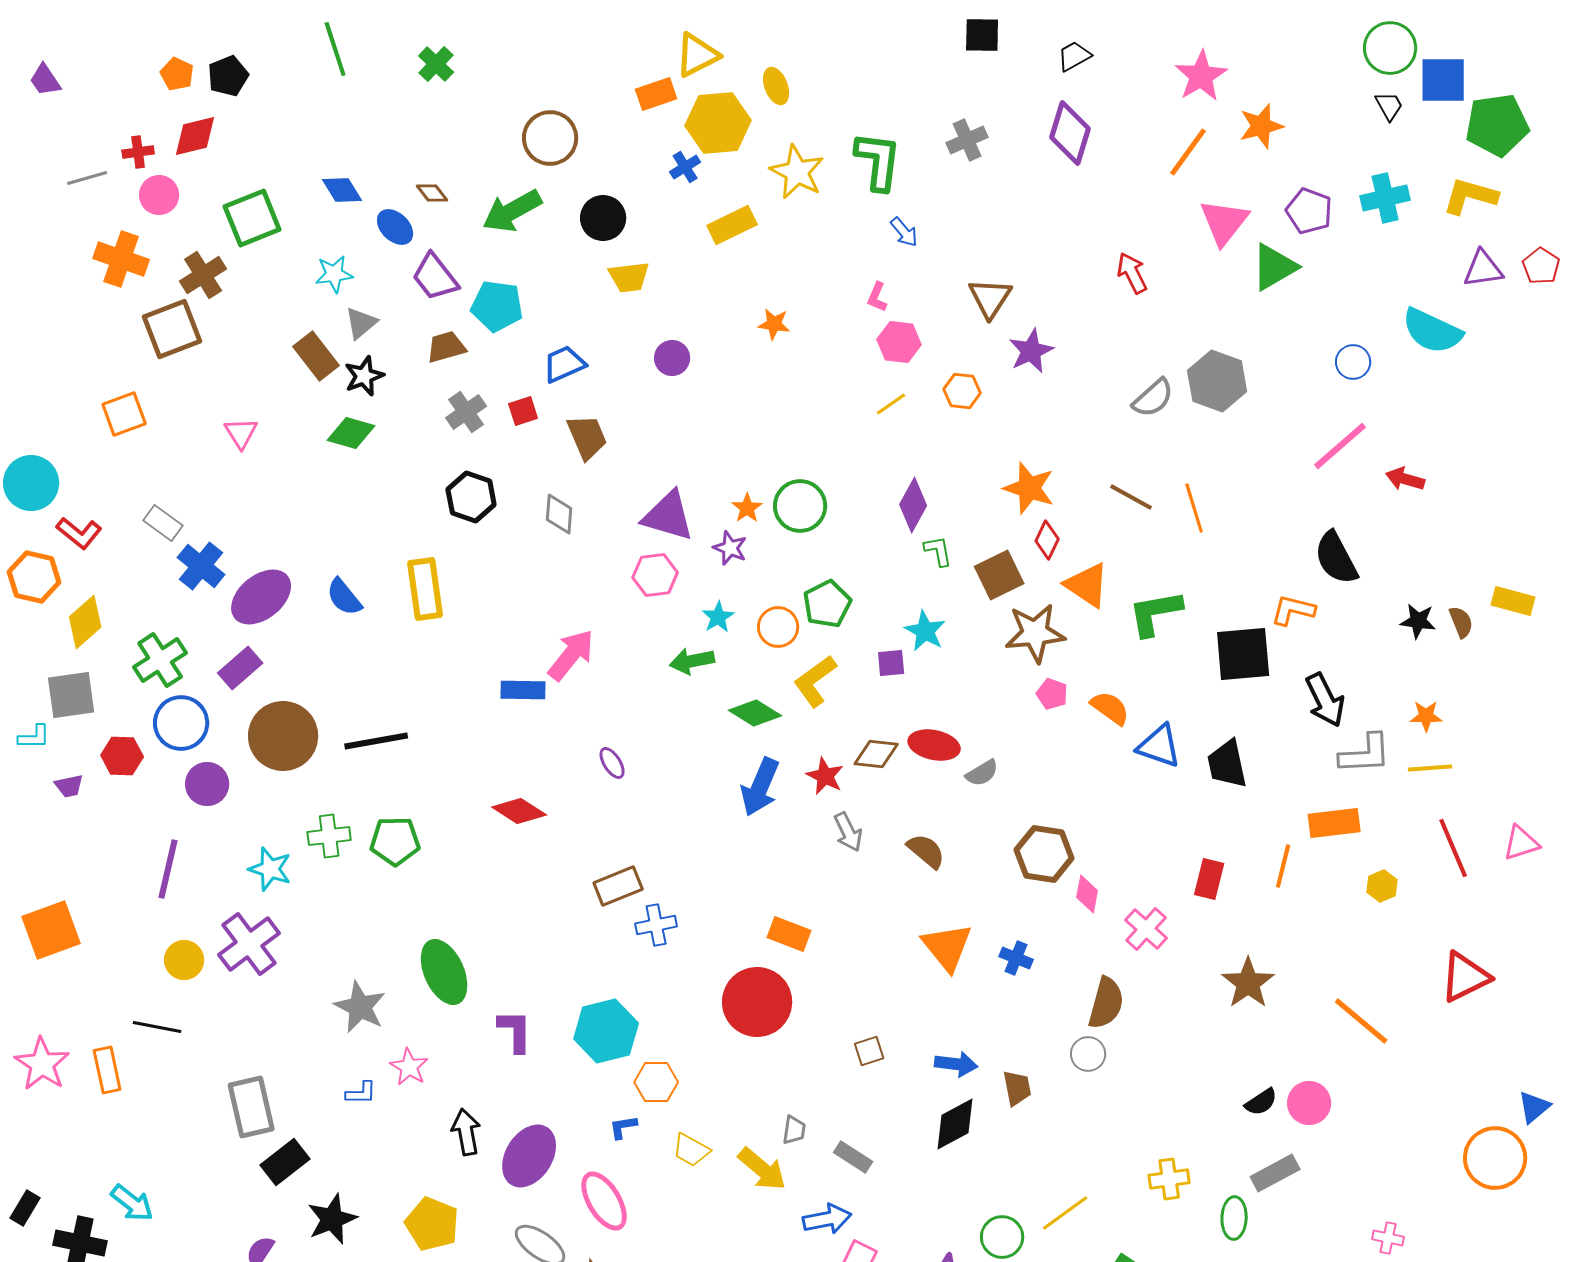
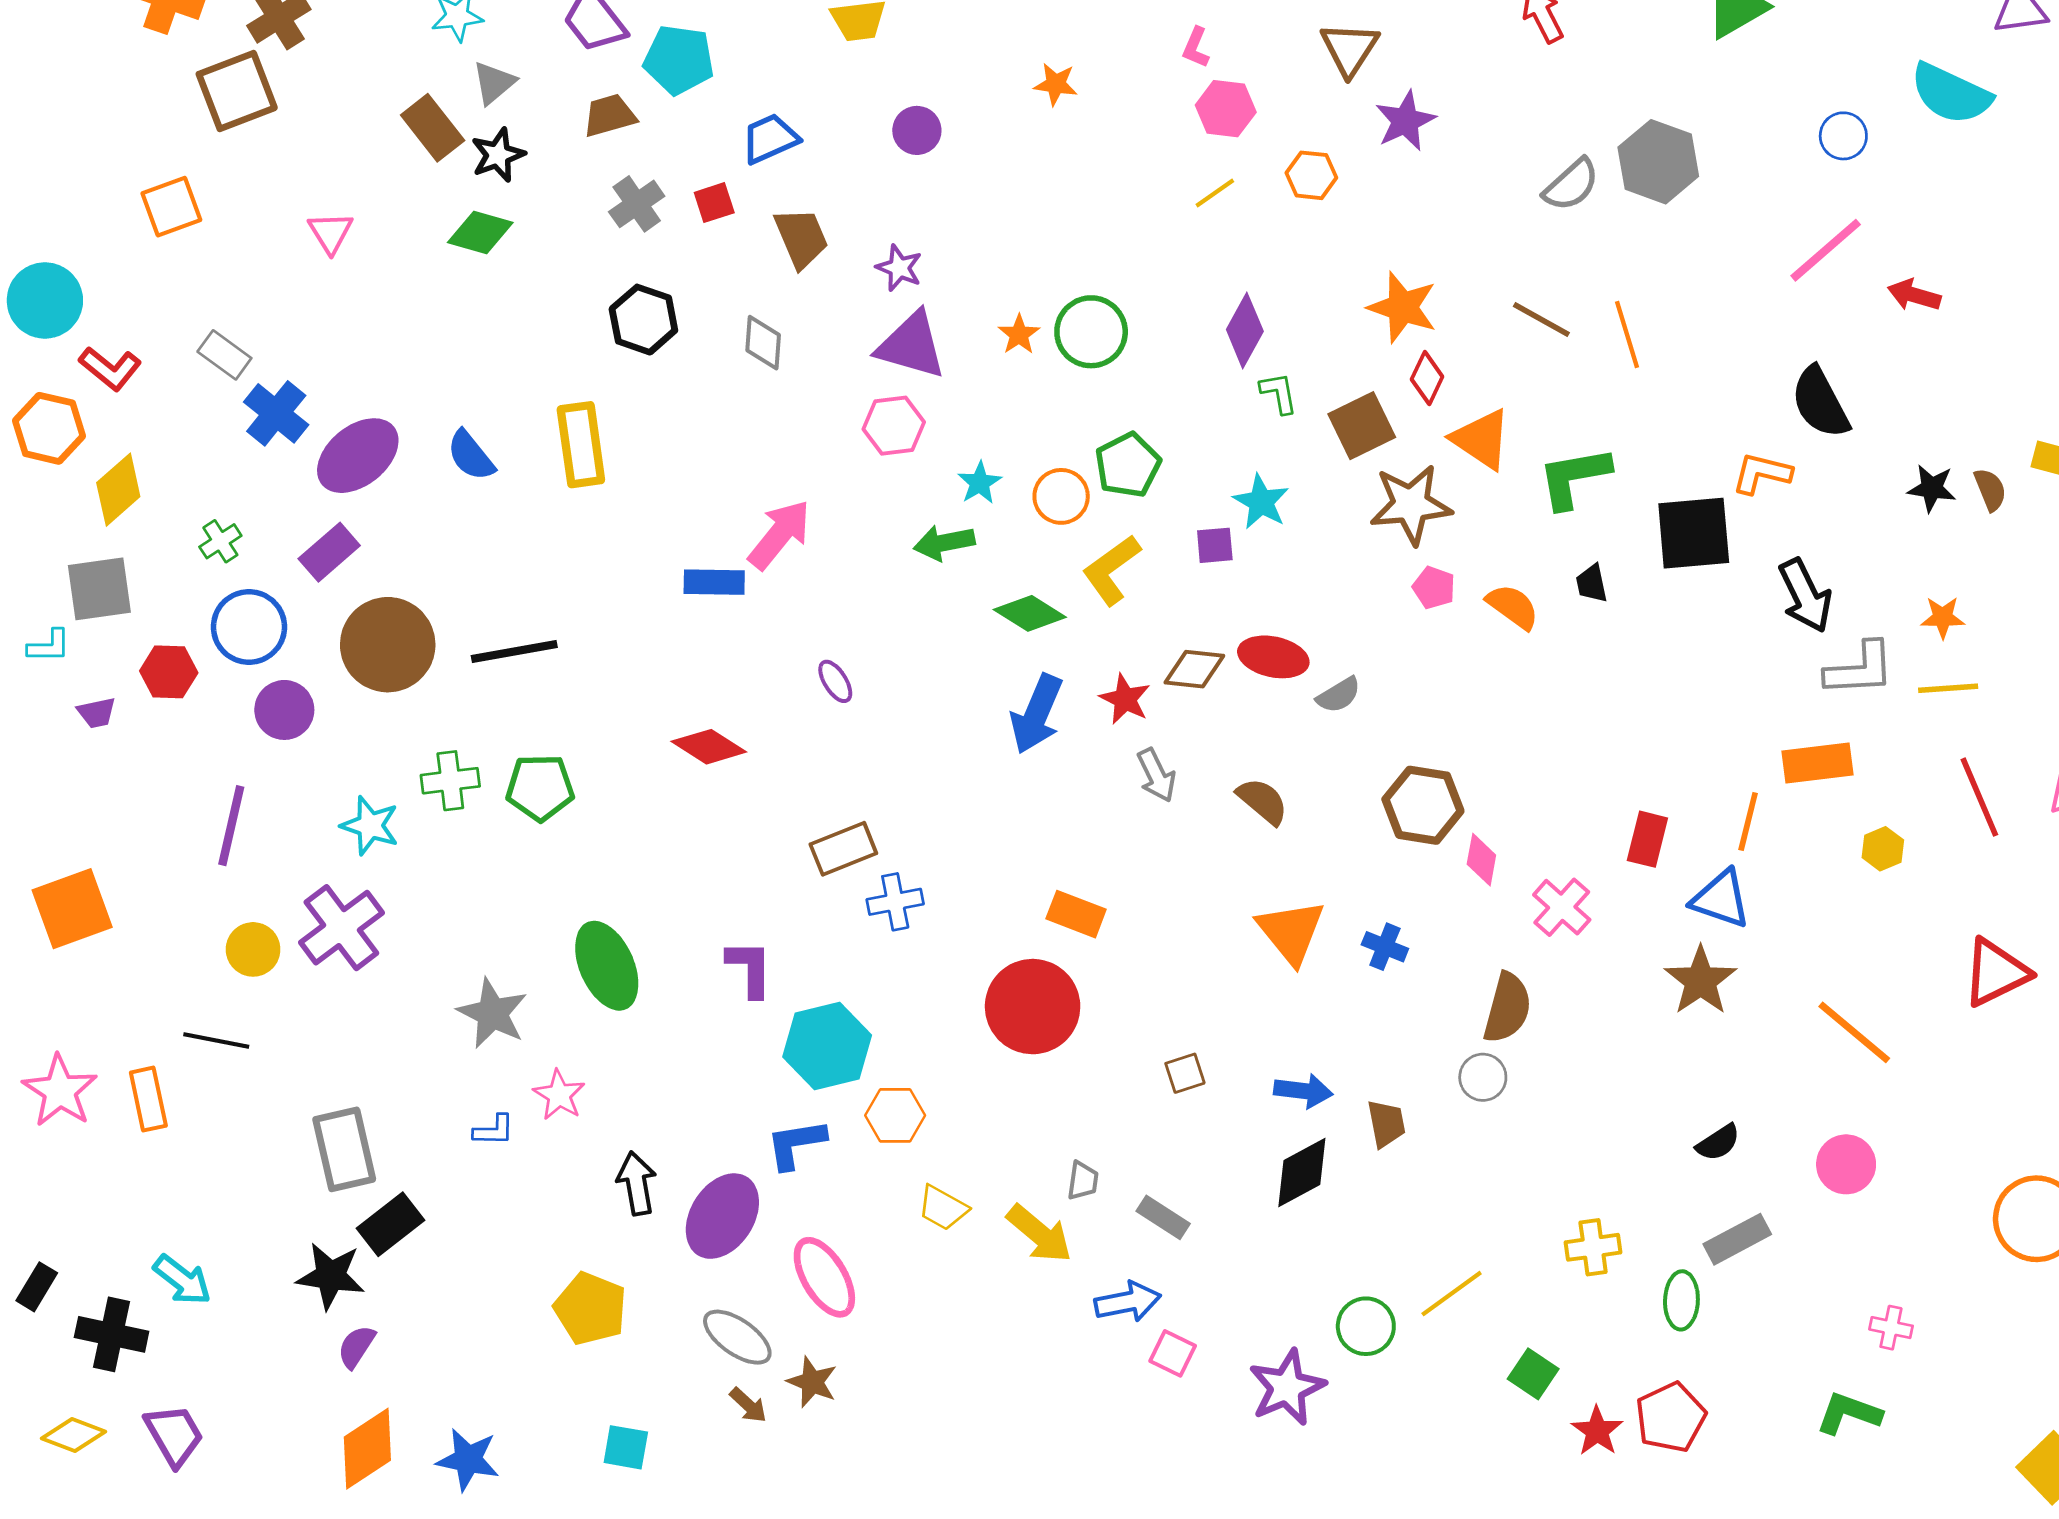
purple star: (730, 548) -> (899, 268), moved
green cross: (160, 660) -> (220, 541), size x0.6
blue triangle: (1159, 746) -> (1721, 899), moved
black trapezoid: (1227, 764) -> (1592, 583), moved, size x0.6
purple L-shape: (515, 1031) -> (750, 968), moved
pink circle: (1309, 1103) -> (1846, 1164), moved
blue L-shape: (623, 1127) -> (796, 1144), moved, size x1.6
black star: (332, 1219) -> (331, 1276), moved, turned 30

